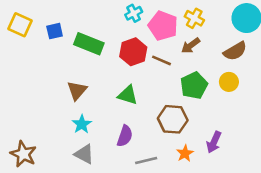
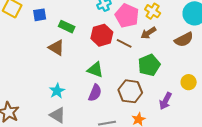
green rectangle: (89, 44) -> (67, 27), size x0.7
yellow circle: (229, 82) -> (189, 82), moved
brown triangle: (77, 90) -> (56, 48), moved, turned -42
purple semicircle: (125, 136) -> (95, 93), moved
purple arrow: (214, 142) -> (166, 101), moved

